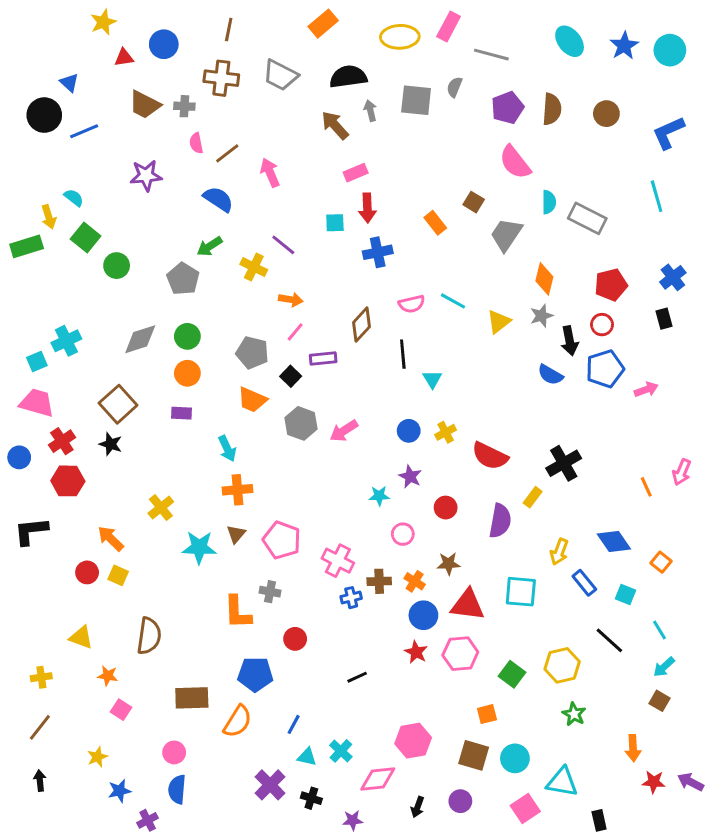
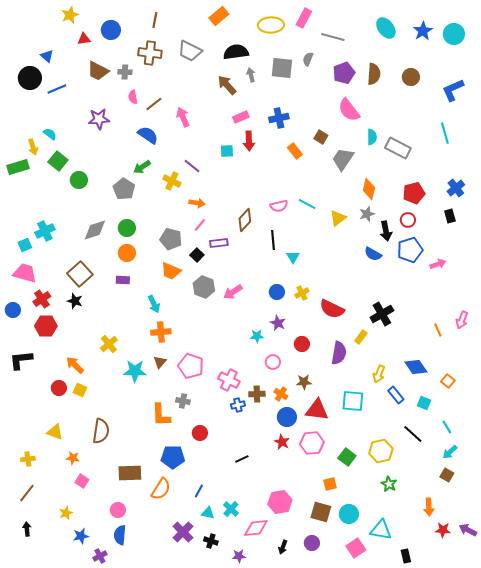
blue cross: (378, 252) -> (279, 118), moved

